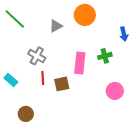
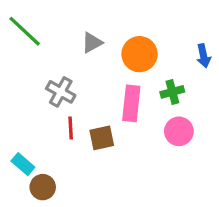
orange circle: (85, 15) -> (140, 54), moved
cyan rectangle: (11, 80) -> (23, 164), moved
pink circle: (115, 91) -> (179, 131), moved

